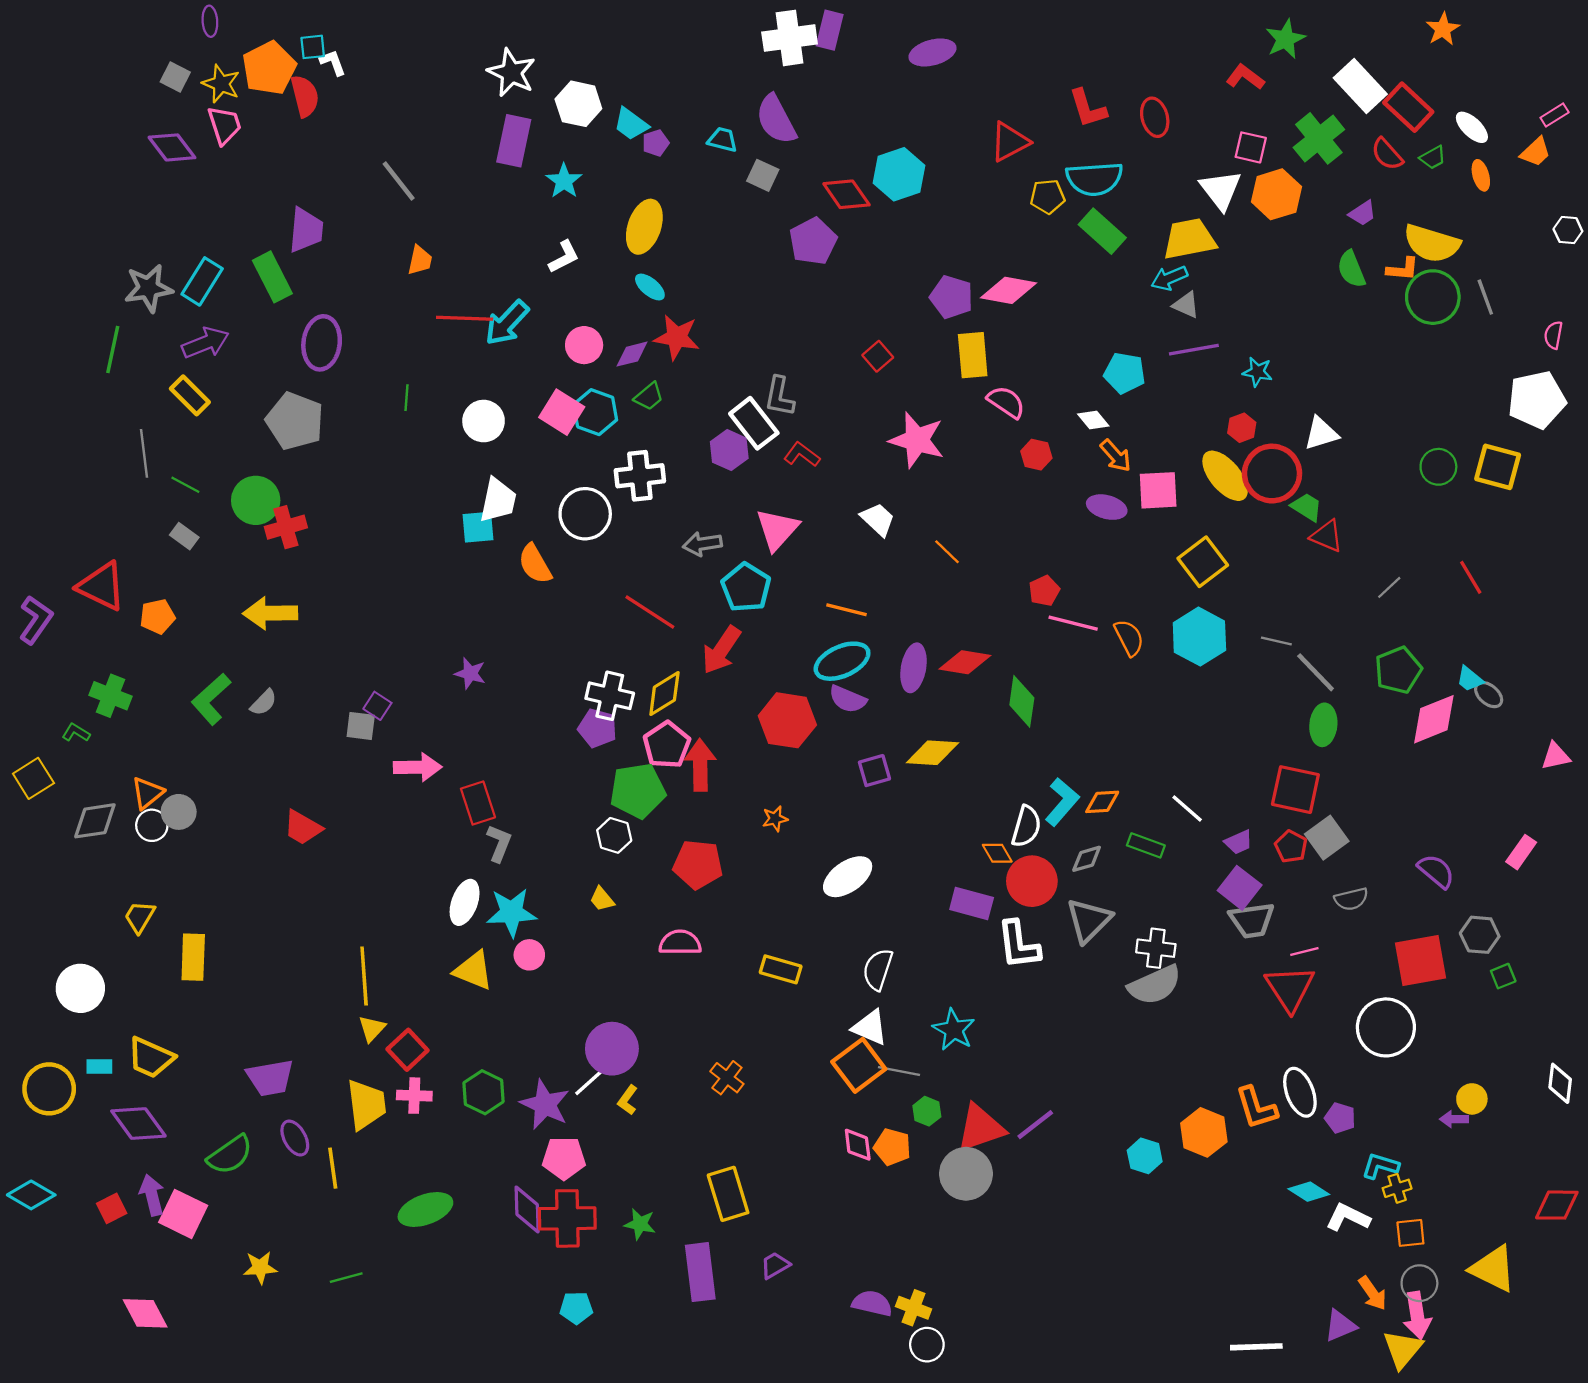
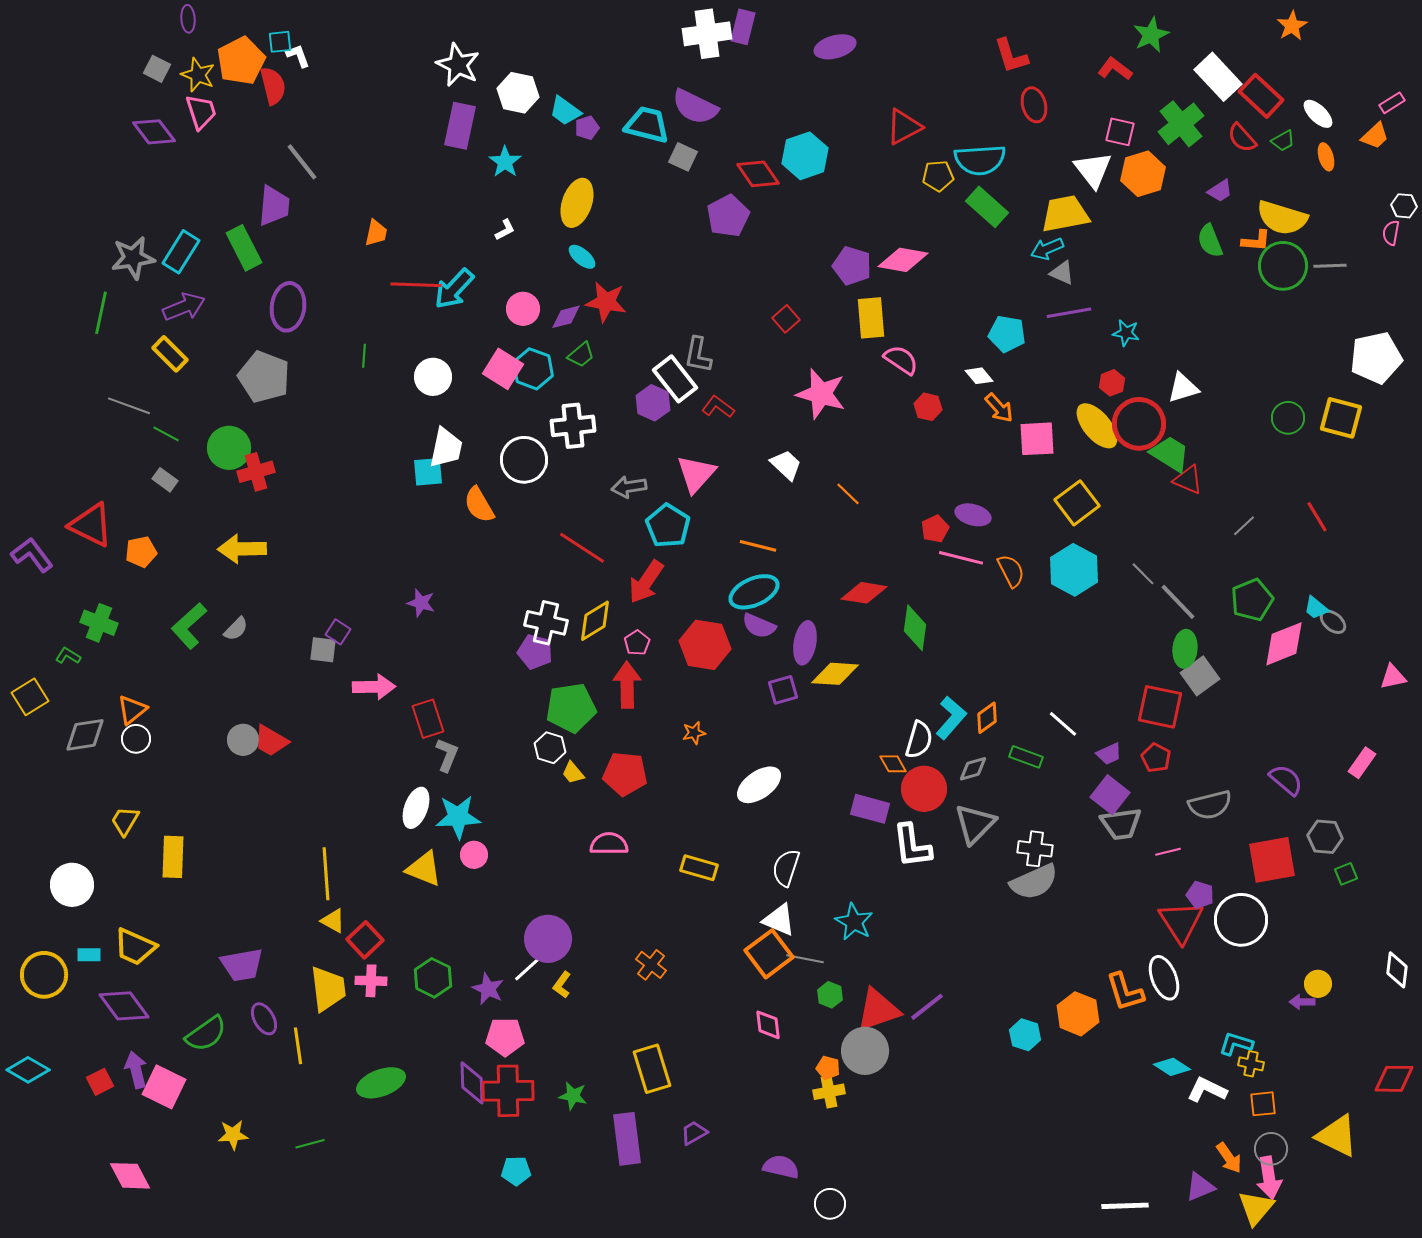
red L-shape: (1088, 108) -> (1011, 56), moved
purple semicircle: (776, 119) -> (695, 107), turned -36
cyan trapezoid: (723, 140) -> (647, 125), size x1.6
gray line: (399, 181) -> (302, 162), moved
white L-shape: (564, 257) -> (505, 230), size x0.7
gray line: (1485, 297) -> (1330, 266), turned -72
pink semicircle: (1553, 335) -> (1391, 233), moved
gray line: (144, 453) -> (129, 406), turned -63
purple ellipse: (1107, 507) -> (973, 515), moved
green trapezoid: (1307, 507) -> (1170, 454), size x1.4
purple L-shape: (36, 620) -> (32, 555), turned -72
gray line: (1276, 641) -> (1143, 574), turned 32
purple ellipse: (913, 668) -> (805, 643), moved
pink pentagon: (667, 745) -> (637, 643), moved, size x0.6
orange diamond: (1102, 802) -> (987, 718), turned -32
gray circle: (179, 812) -> (243, 740), moved
gray square: (1327, 838) -> (1200, 676), moved
yellow trapezoid: (602, 899) -> (573, 773), moved
gray semicircle: (1351, 899) -> (1210, 805), size x1.4
red triangle: (1290, 988) -> (1181, 922), moved
yellow triangle: (372, 1029) -> (333, 921), turned -44
purple star: (545, 1105) -> (488, 989), size x0.7
purple pentagon: (1340, 1118) -> (1200, 895), moved
orange pentagon: (892, 1147) -> (828, 1068), moved, size x0.7
yellow cross: (1397, 1188) -> (1251, 1064), turned 30
yellow cross: (913, 1308) -> (829, 1092), moved, turned -32

